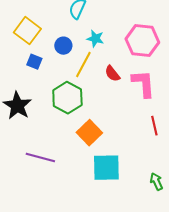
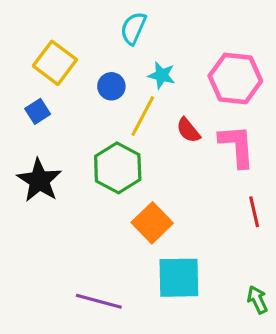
blue square: (34, 62) -> (38, 111), moved, turned 35
purple line: (40, 158) -> (99, 301), moved

